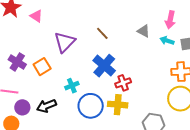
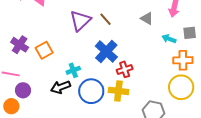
cyan arrow: (167, 41) -> (169, 39), moved
purple triangle: (65, 42) -> (80, 21), moved
black arrow: (46, 106) -> (61, 87), moved

